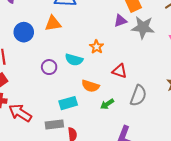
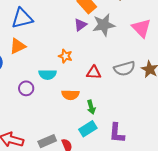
gray semicircle: (138, 96) -> (124, 69), moved, turned 70
cyan rectangle: (68, 103) -> (88, 129), moved
green arrow: (107, 104) -> (91, 107), turned -56

